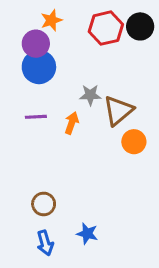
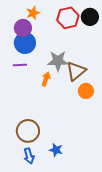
gray star: (90, 95) -> (58, 61), size x1.5
purple line: (36, 117) -> (20, 65), moved
brown circle: (44, 204) -> (28, 131), size x1.5

